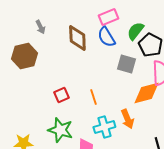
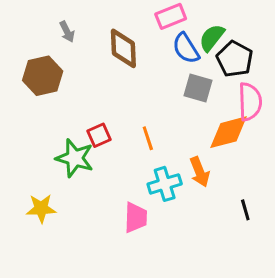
blue semicircle: (106, 37) -> (186, 48), moved
green star: (60, 130) -> (75, 158), moved

